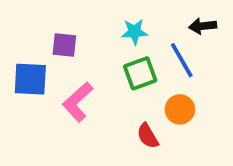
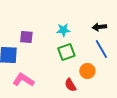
blue line: (182, 60) -> (101, 49), moved
pink L-shape: (78, 102) -> (23, 80), moved, turned 75

